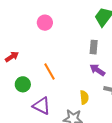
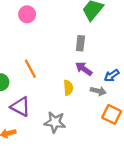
yellow semicircle: (84, 97) -> (68, 88), moved

